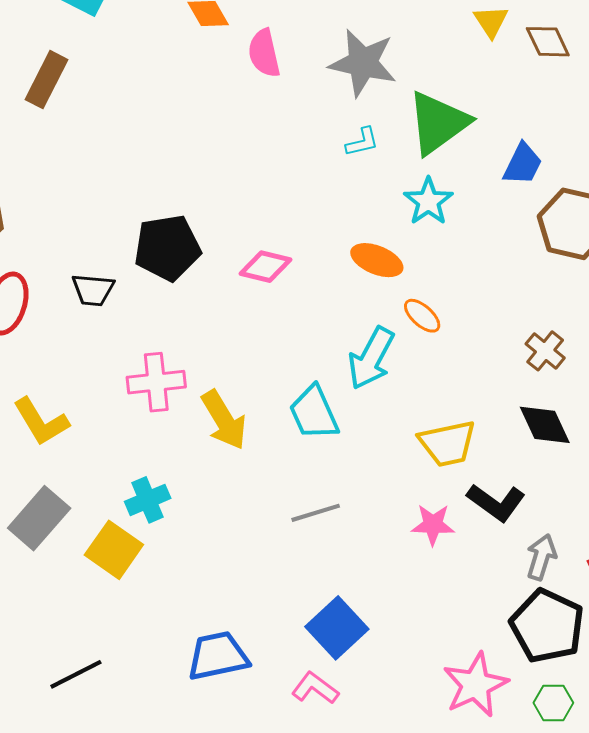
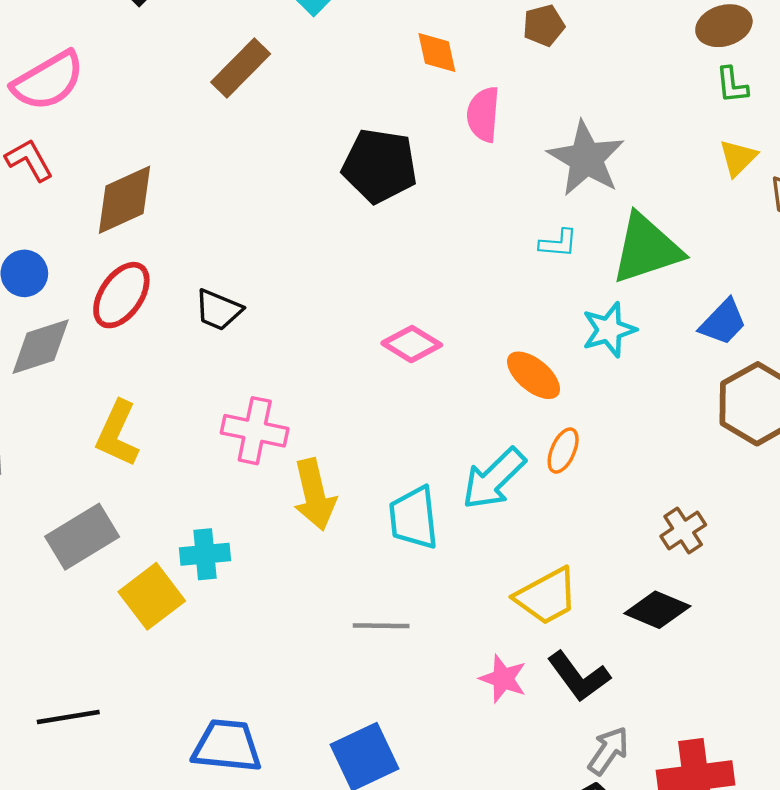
black pentagon: (167, 248) -> (380, 166), moved
orange ellipse: (422, 316) -> (563, 451), turned 54
yellow L-shape: (41, 422) -> (117, 434), turned 38
black diamond: (545, 425) -> (657, 610), turned -60
yellow trapezoid: (447, 443) -> (546, 596), turned -34

